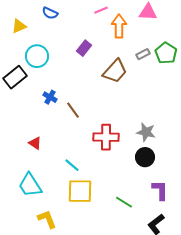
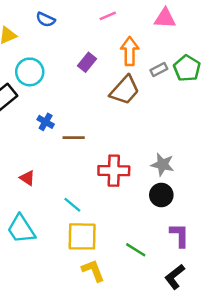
orange arrow: (119, 26) -> (130, 51), moved
brown line: (73, 110) -> (74, 138), turned -54
yellow L-shape: (47, 219) -> (93, 271), moved

